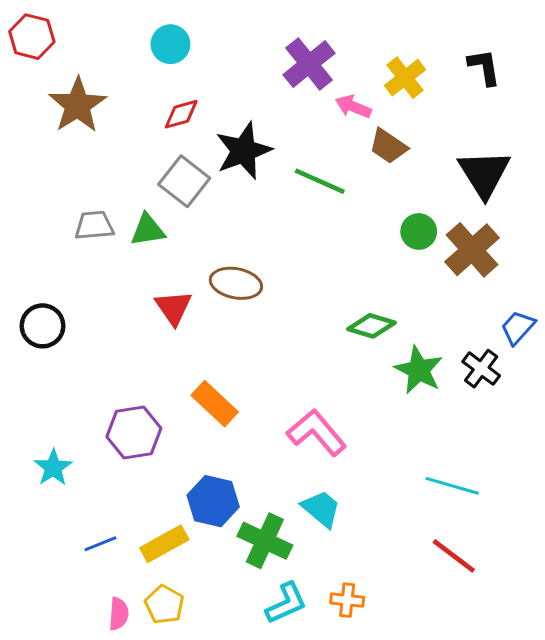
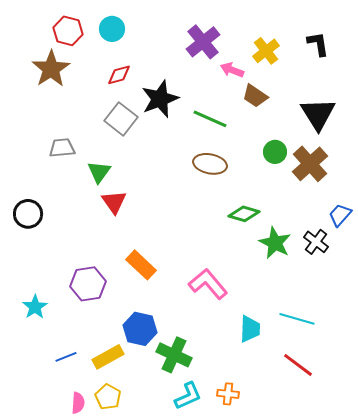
red hexagon: (32, 37) -> (68, 31), moved
green triangle: (148, 230) -> (99, 172), moved, turned -45
brown ellipse: (236, 283) -> (210, 164), moved
cyan trapezoid: (321, 509) -> (250, 329), moved, turned 52

